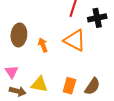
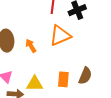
orange triangle: (75, 40) -> (60, 36), turned -40

